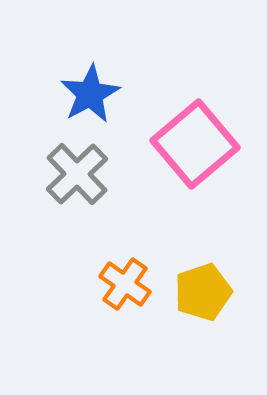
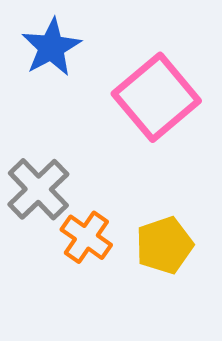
gray cross: (77, 174) -> (38, 189), moved

